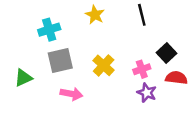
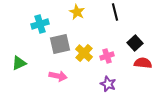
gray square: (60, 60) -> (60, 44), moved
pink cross: (142, 69) -> (107, 56), moved
purple star: (147, 93) -> (108, 84), moved

